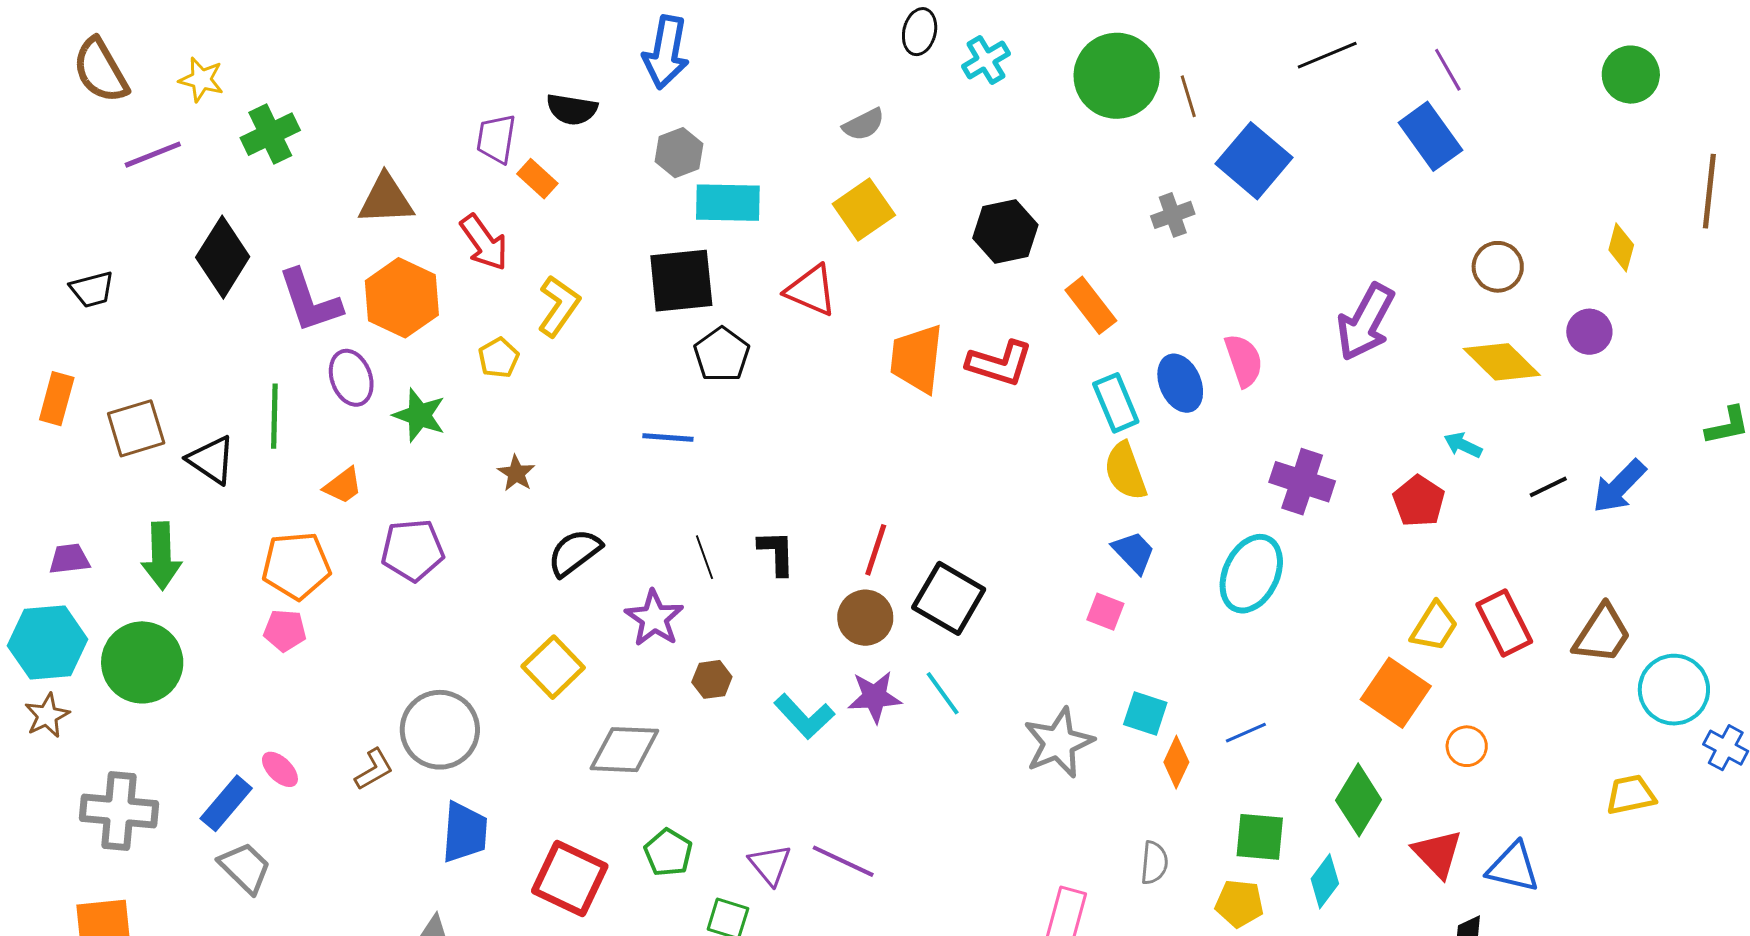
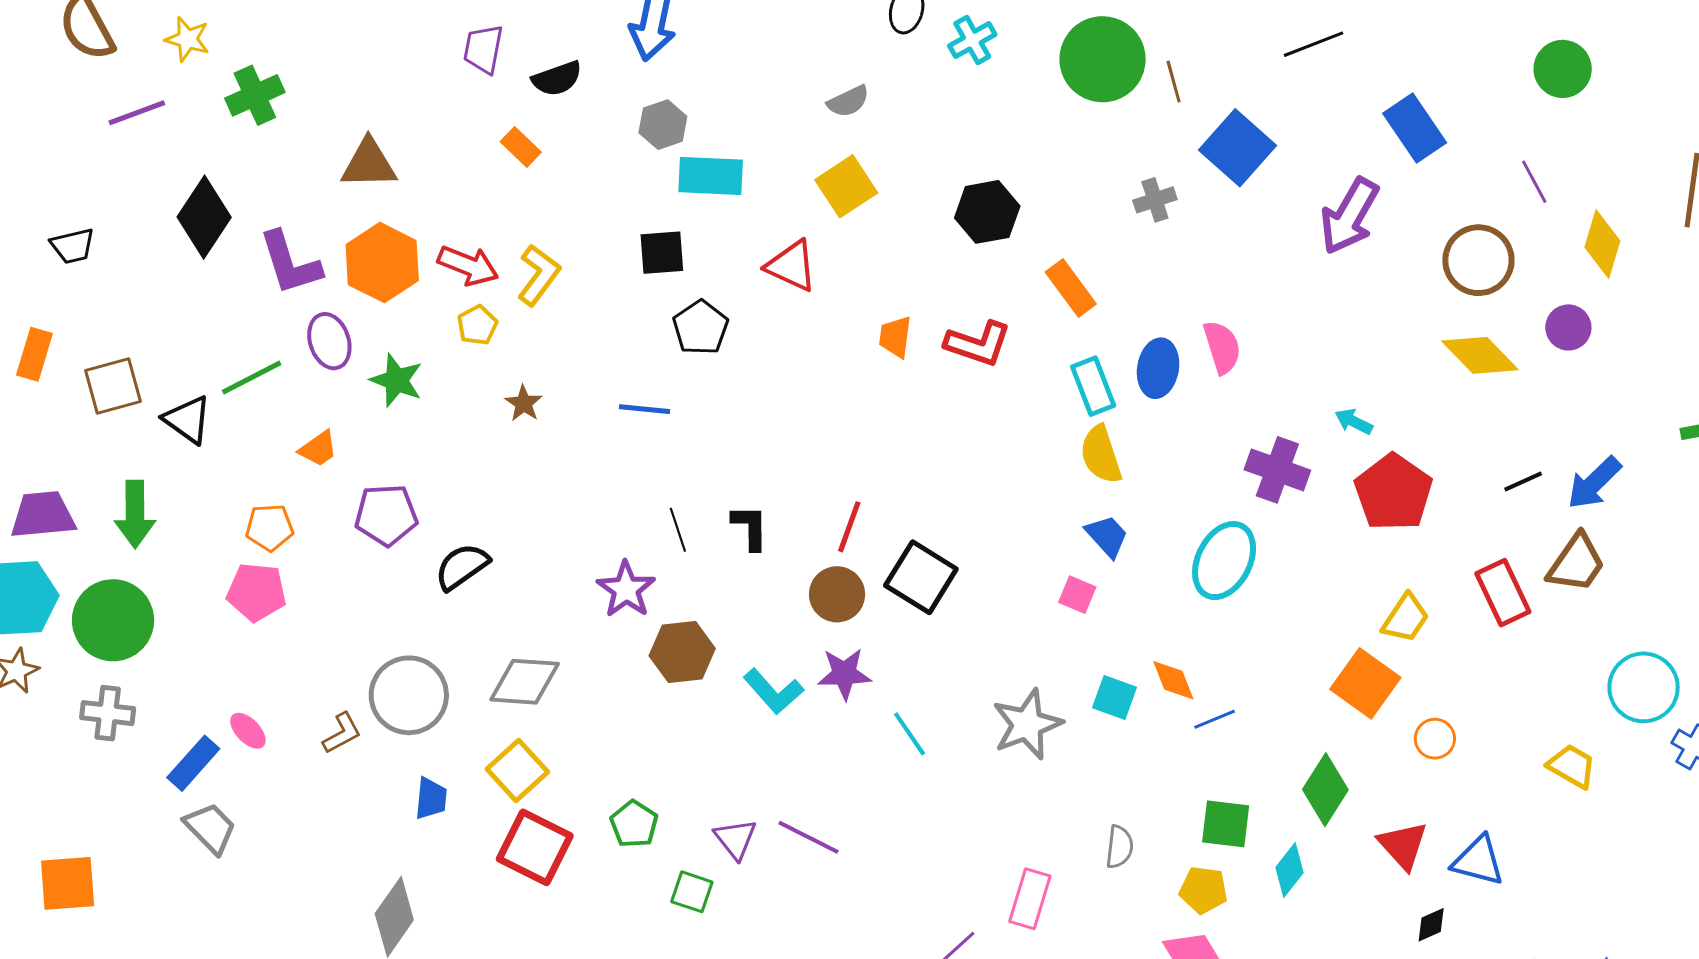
purple line: (1448, 70) -> (1534, 182), moved
green circle: (1631, 75) -> (1563, 69), moved
black semicircle: (572, 109) -> (557, 79), turned -30
purple trapezoid: (496, 139) -> (483, 49), moved
red arrow: (484, 243) -> (468, 266), moved, turned -34
yellow diamond: (1621, 247) -> (1602, 244), size x1.4
brown circle: (1498, 267) -> (1478, 260), size x1.4
black square: (681, 281) -> (662, 253), size x0.7
purple arrow: (1366, 322) -> (1349, 216), moved
orange trapezoid: (917, 359) -> (895, 337), size x0.6
blue ellipse: (1180, 383) -> (1158, 368), turned 32
green line: (274, 416) -> (252, 378), turned 60
cyan arrow: (1463, 445) -> (1354, 421), moved
brown star: (516, 473) -> (524, 403), moved
red pentagon: (1419, 501) -> (1393, 492), size x1.5
black semicircle: (575, 553) -> (462, 567), moved
purple trapezoid: (69, 559) -> (43, 515), size x1.6
orange pentagon: (296, 566) -> (270, 528), size x0.7
red rectangle: (1504, 623) -> (1503, 593), moved
pink pentagon: (285, 630) -> (256, 592), size x1.4
brown trapezoid: (1602, 634) -> (1576, 563), moved
yellow square: (553, 667) -> (517, 770), moved
brown hexagon: (712, 679) -> (682, 652), size x1.6
cyan line: (943, 693) -> (910, 734), moved
gray diamond: (624, 750) -> (525, 682), moved
orange diamond: (1176, 762) -> (1173, 680), moved, turned -48
yellow trapezoid: (1631, 795) -> (1572, 766), moved, turned 40
gray cross: (119, 811) -> (108, 713), moved, size x0.7
blue trapezoid: (465, 832) -> (431, 798), size x0.7

